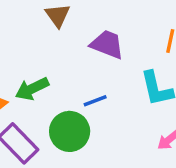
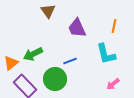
purple trapezoid: (107, 44) -> (77, 28), turned -135

